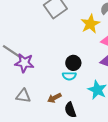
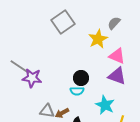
gray triangle: (23, 96) -> (47, 111), moved

